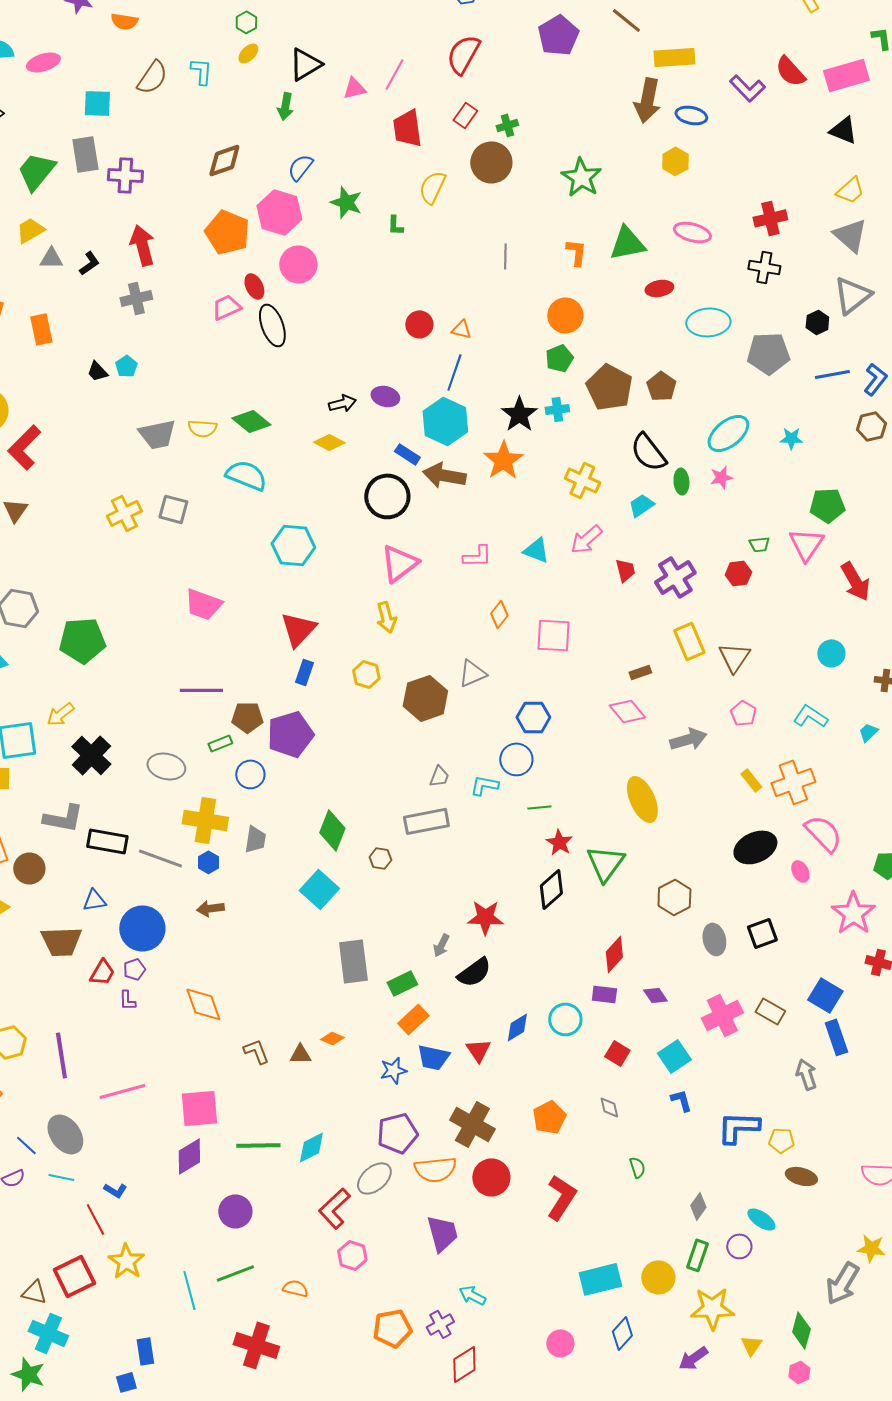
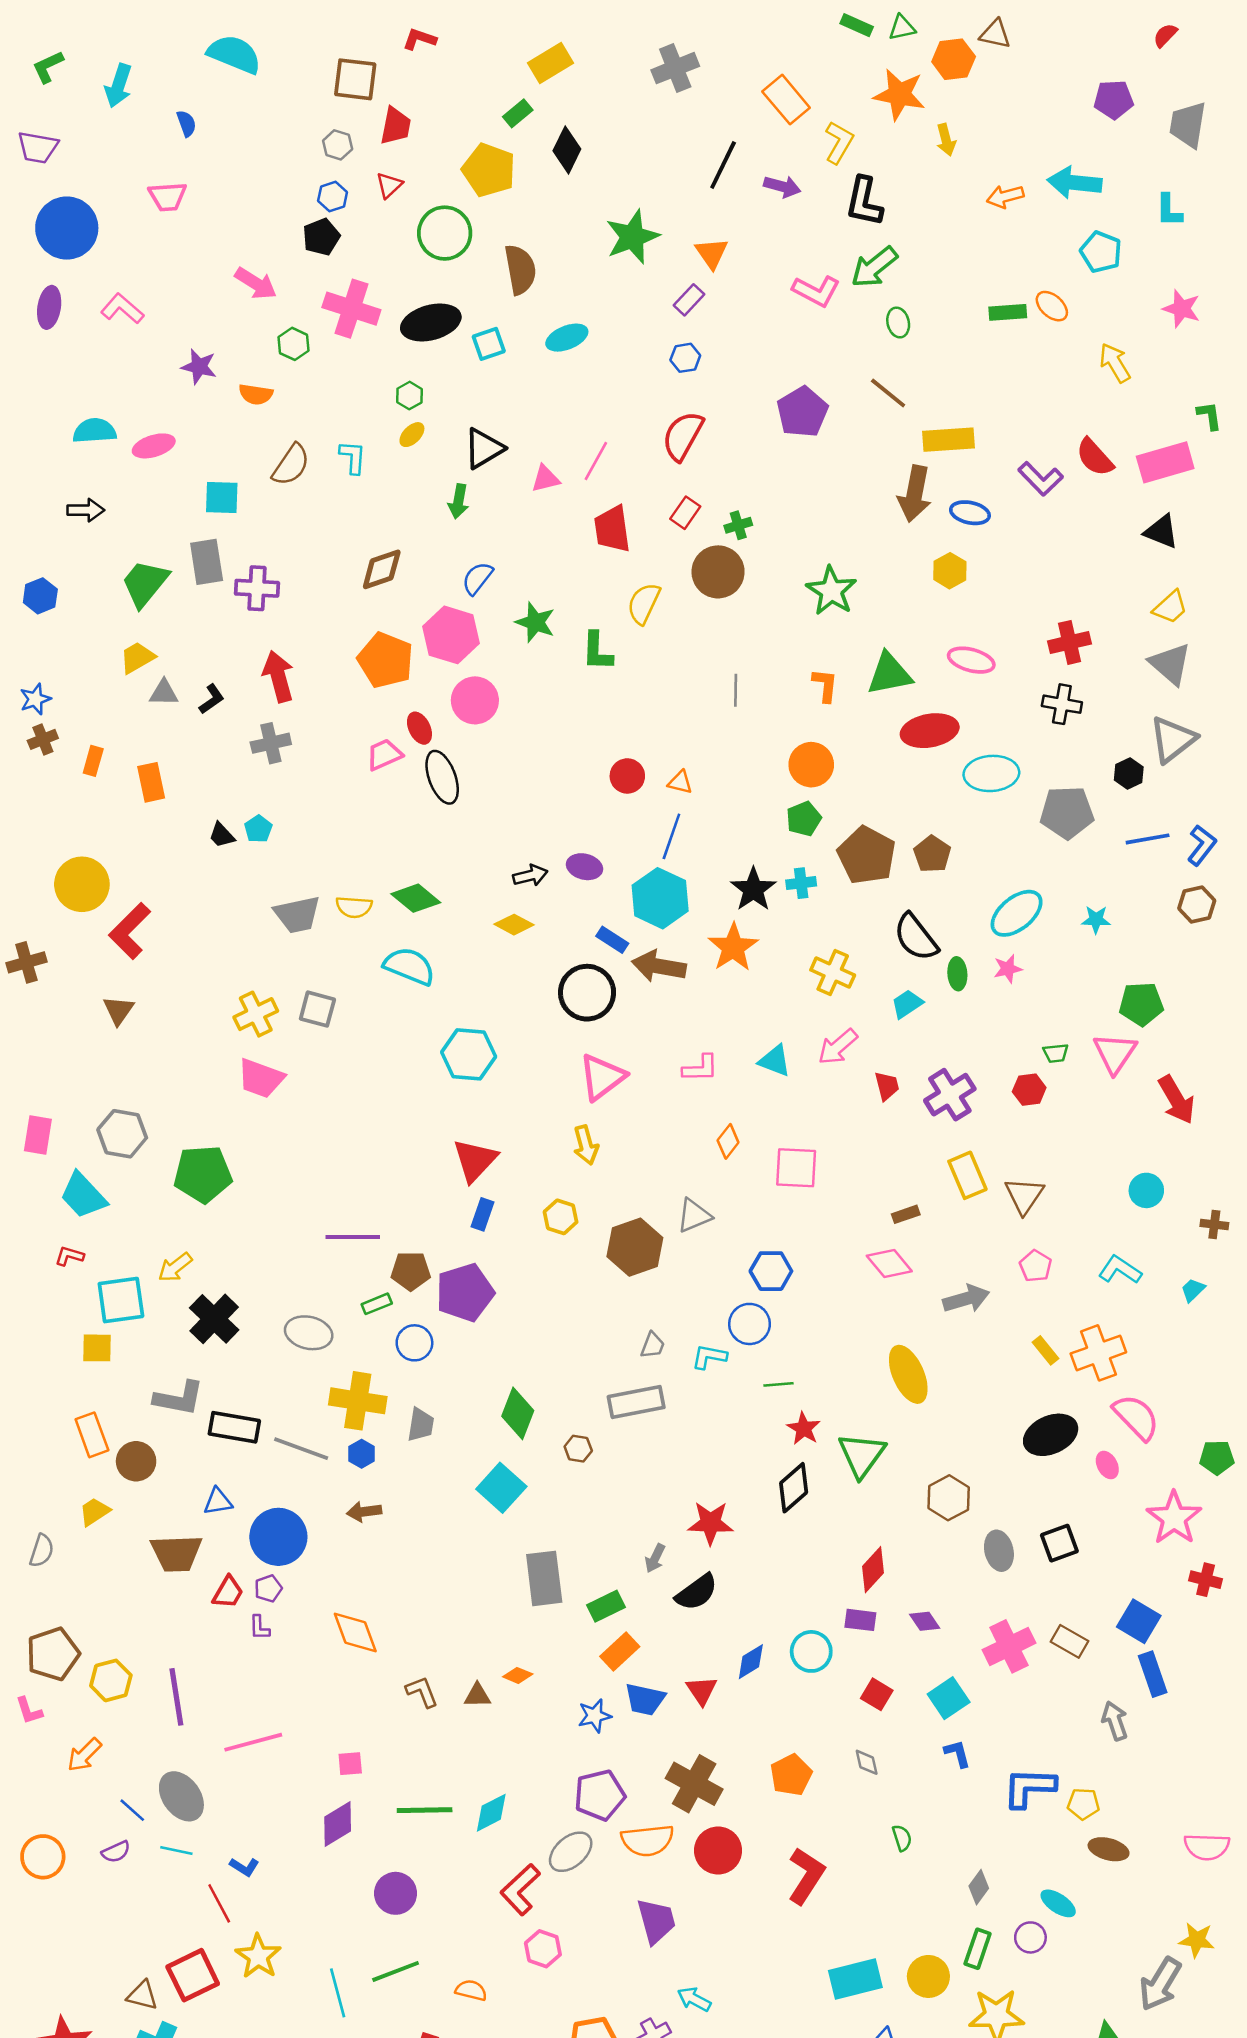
green L-shape: (395, 225) -> (597, 651), size x1.6
red ellipse: (659, 288) -> (930, 731), size x1.6
pink trapezoid: (203, 604) -> (261, 1078), moved
pink square: (199, 1108) -> (350, 1764), size x0.5

